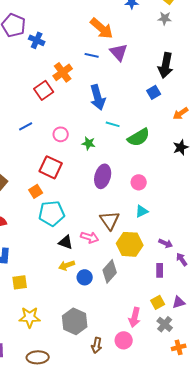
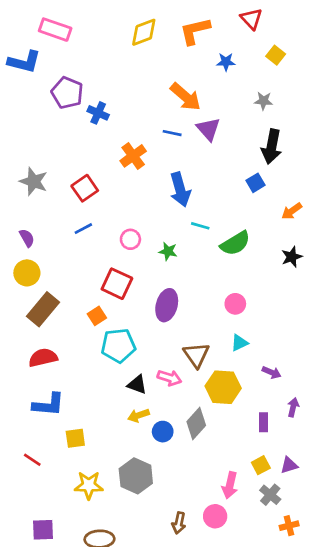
gray star: (165, 18) -> (264, 101), moved
red square: (44, 90) -> (85, 188), moved
purple ellipse: (103, 176) -> (167, 305), moved
purple arrow: (166, 243) -> (272, 372), moved
purple arrow: (182, 259) -> (293, 407), turned 48
gray hexagon: (75, 321) -> (136, 476), moved

